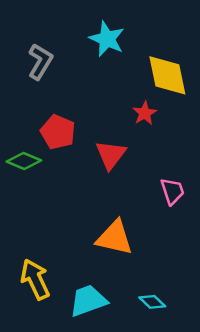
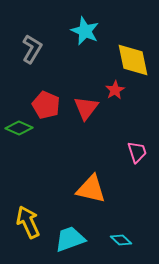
red triangle: (111, 155) -> (86, 108), moved

